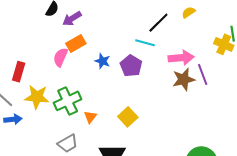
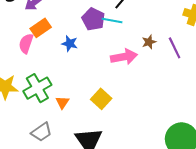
pink arrow: (181, 58) -> (124, 57), moved
purple pentagon: (131, 66) -> (93, 19), moved
brown star: (184, 79) -> (149, 42), moved, size x0.6

